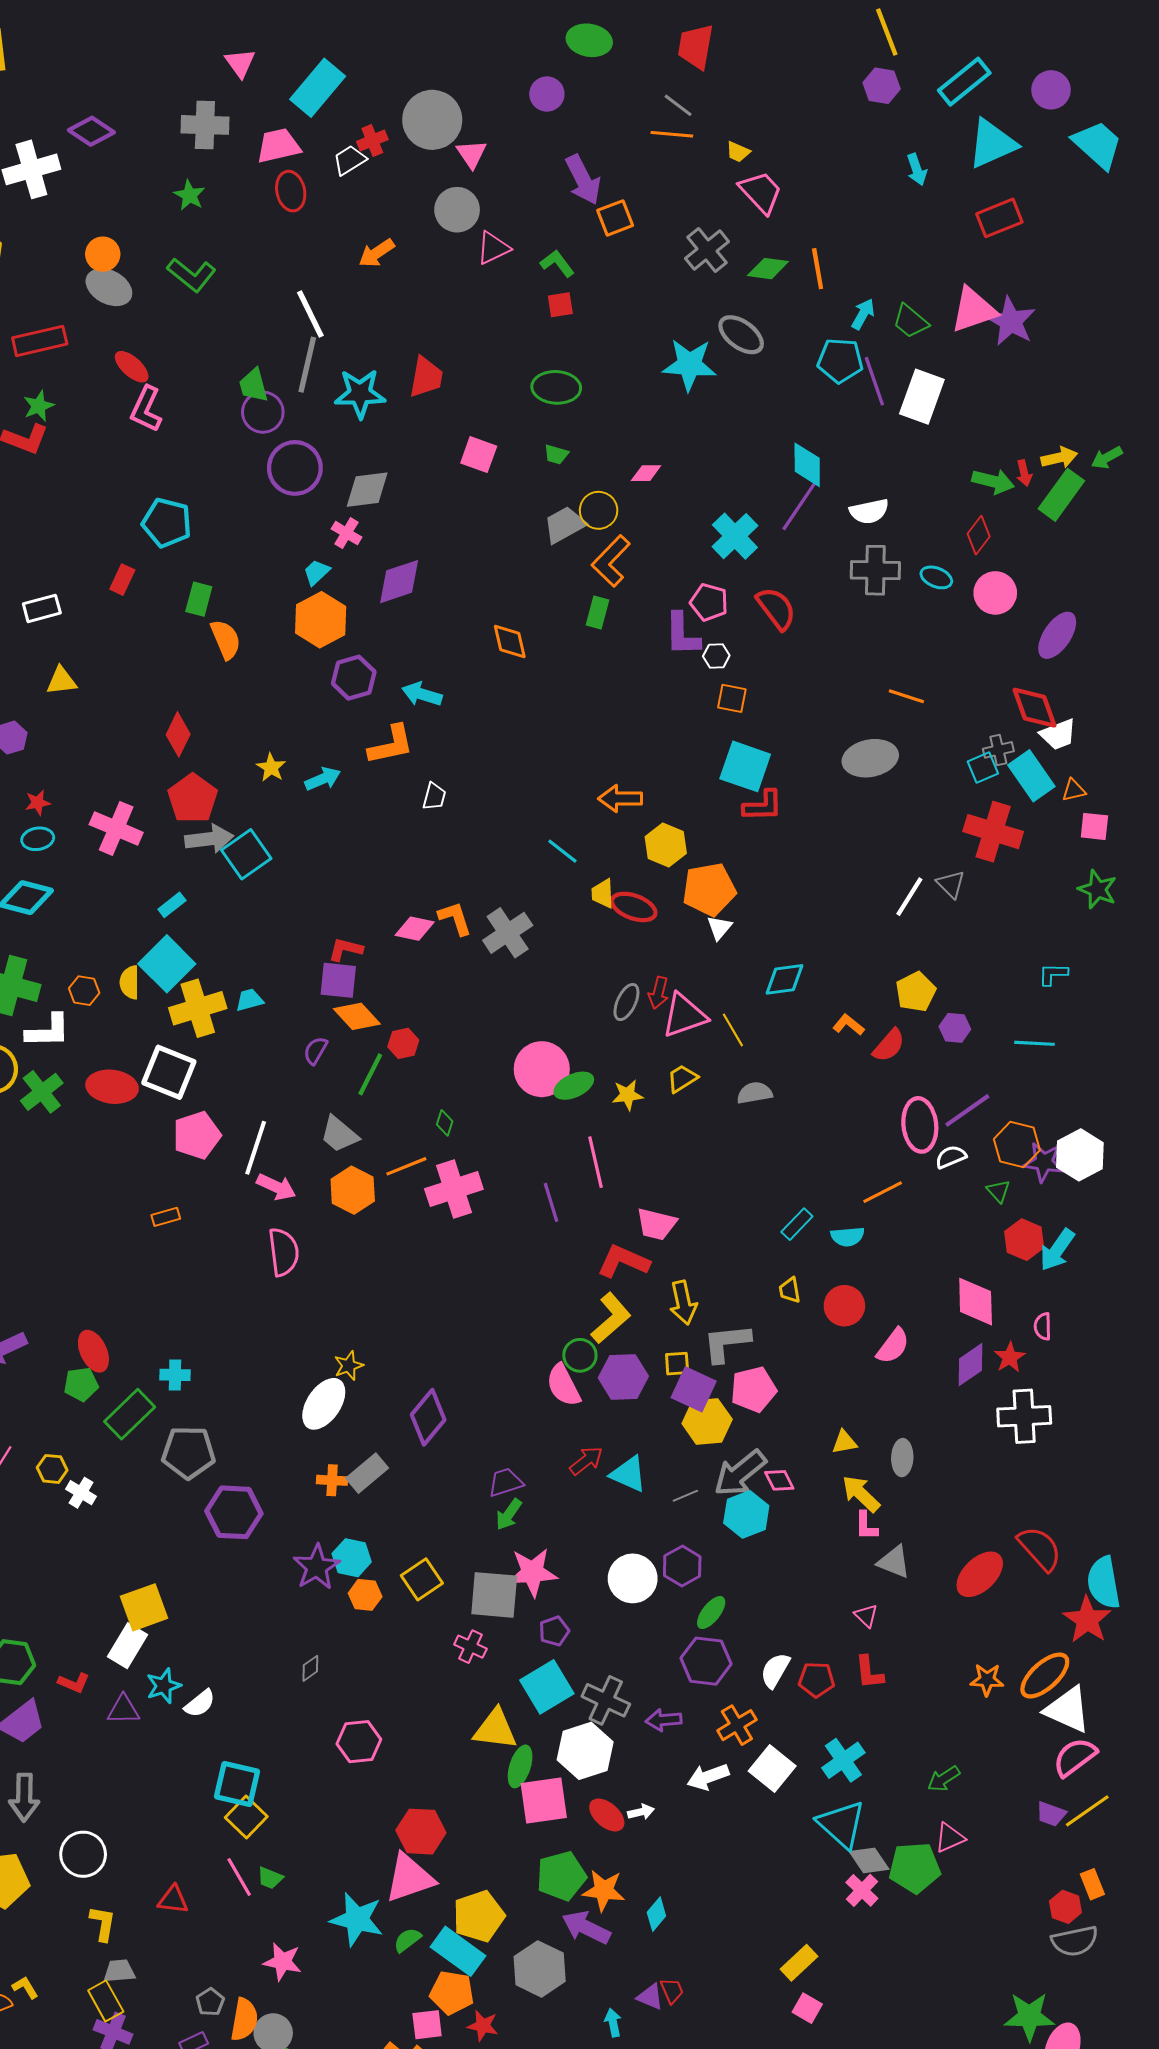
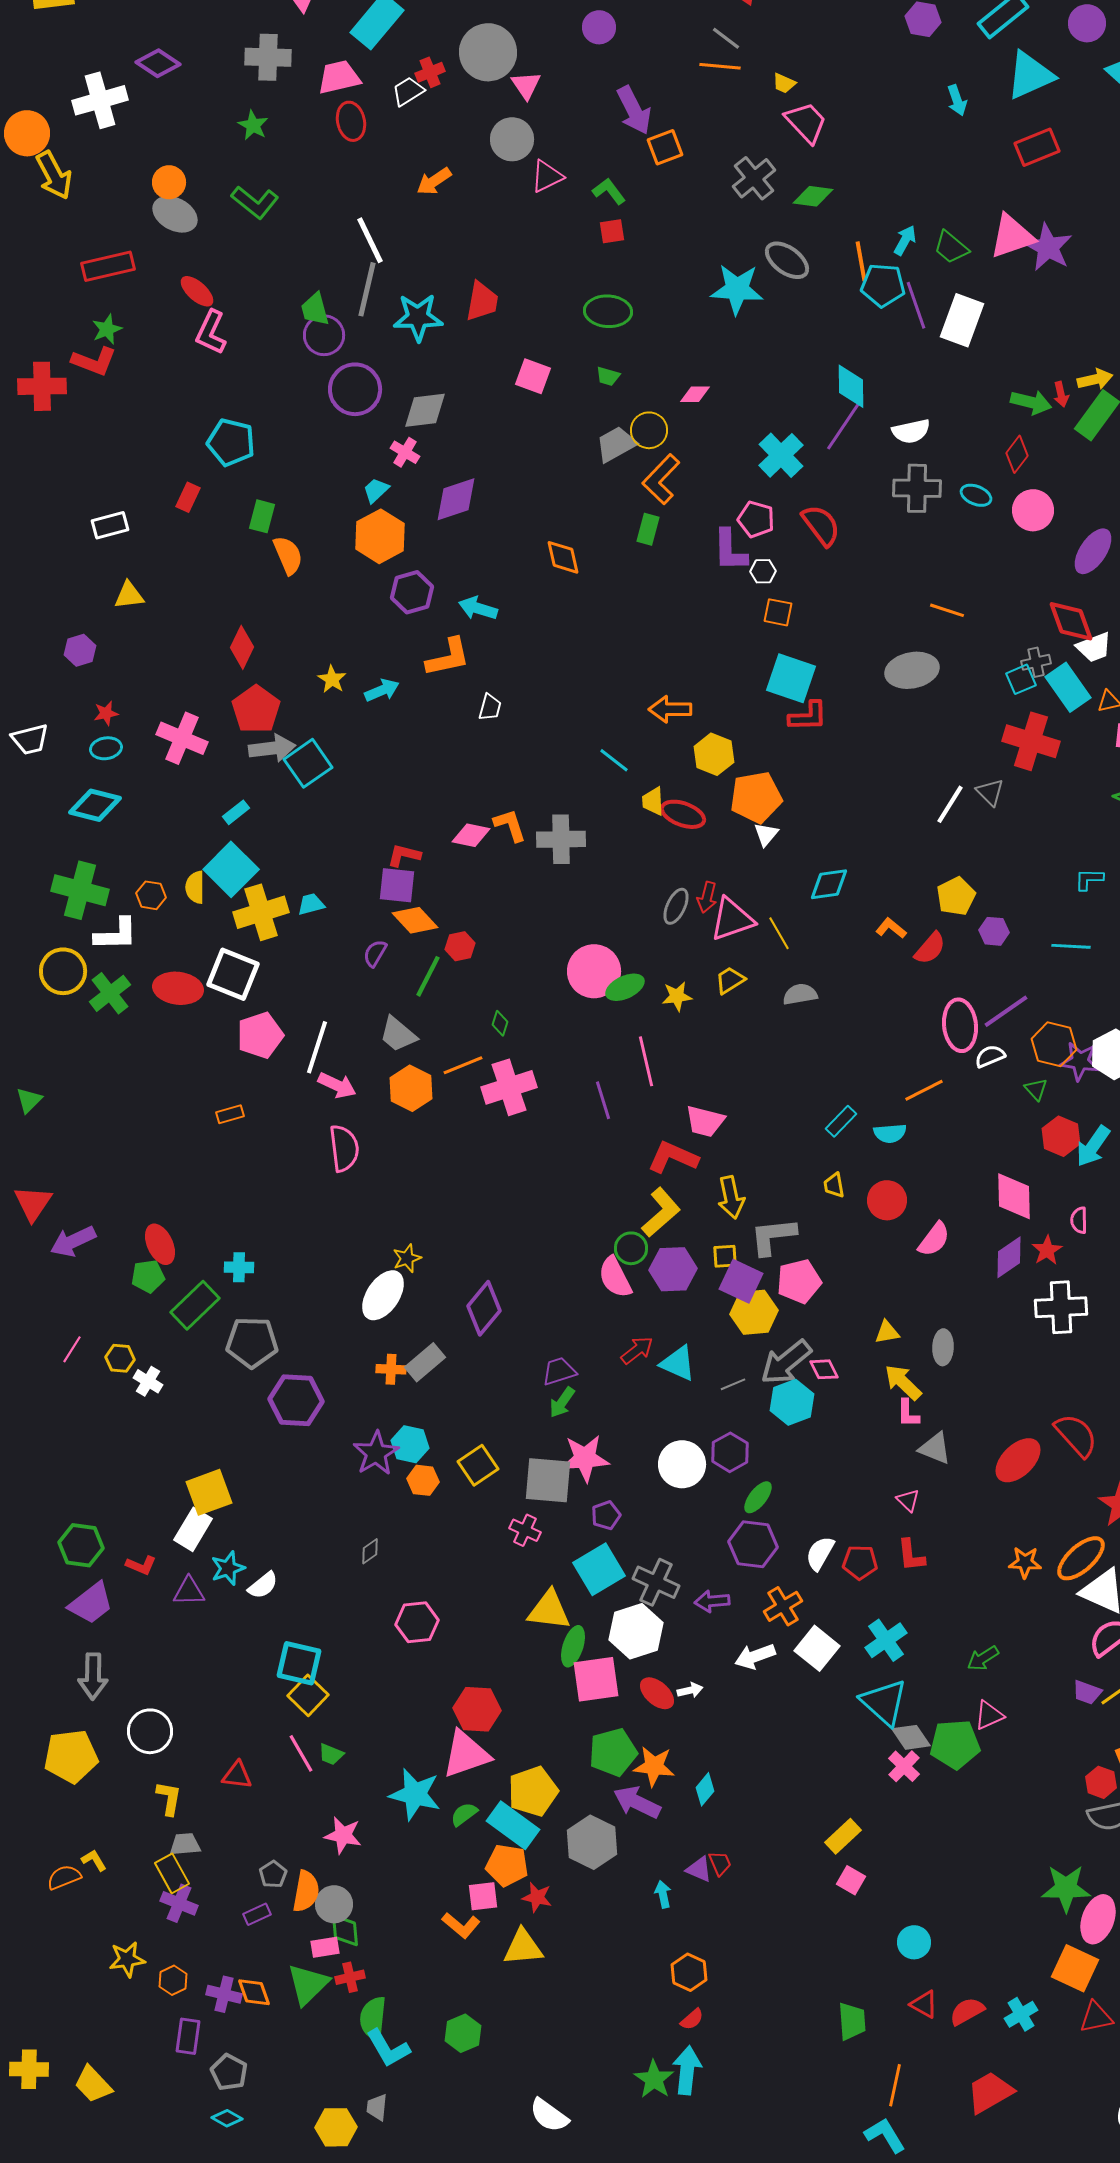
orange line: (818, 269) -> (861, 261), moved
gray cross: (508, 933) -> (561, 839), turned 33

